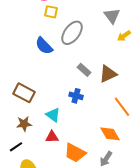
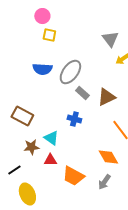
gray ellipse: (72, 33) -> (70, 72), moved
blue semicircle: (44, 46) -> (42, 69), turned -42
brown star: (24, 124) -> (31, 147), moved

